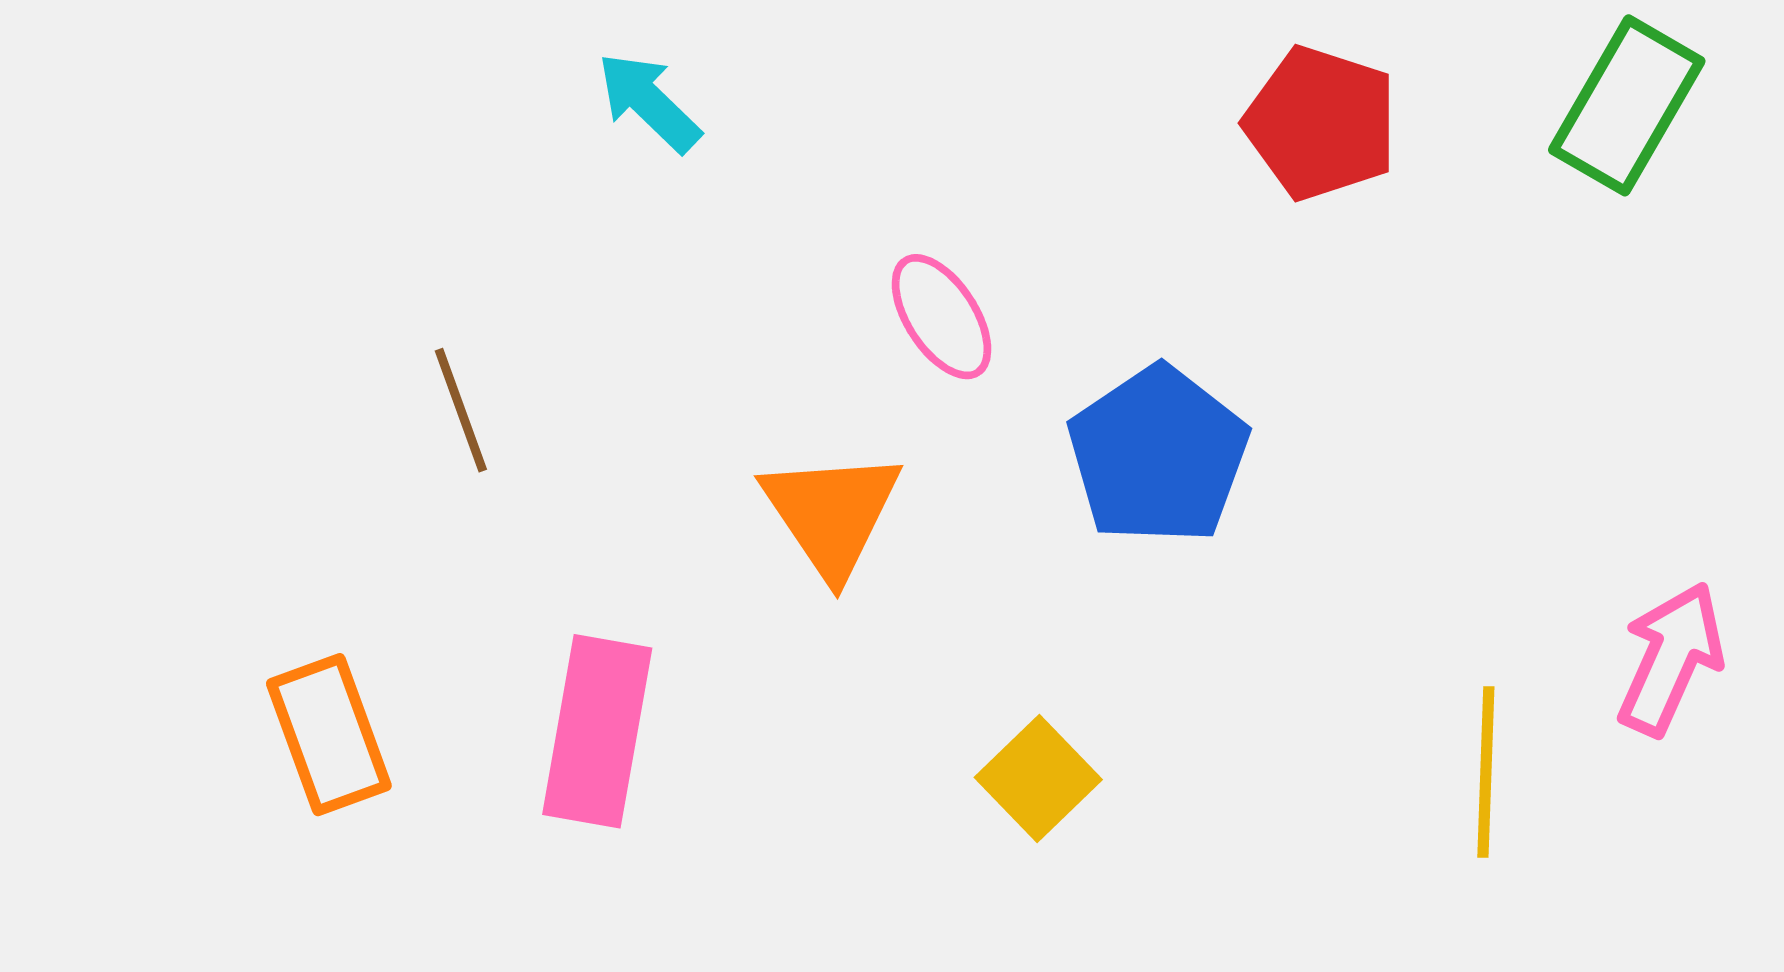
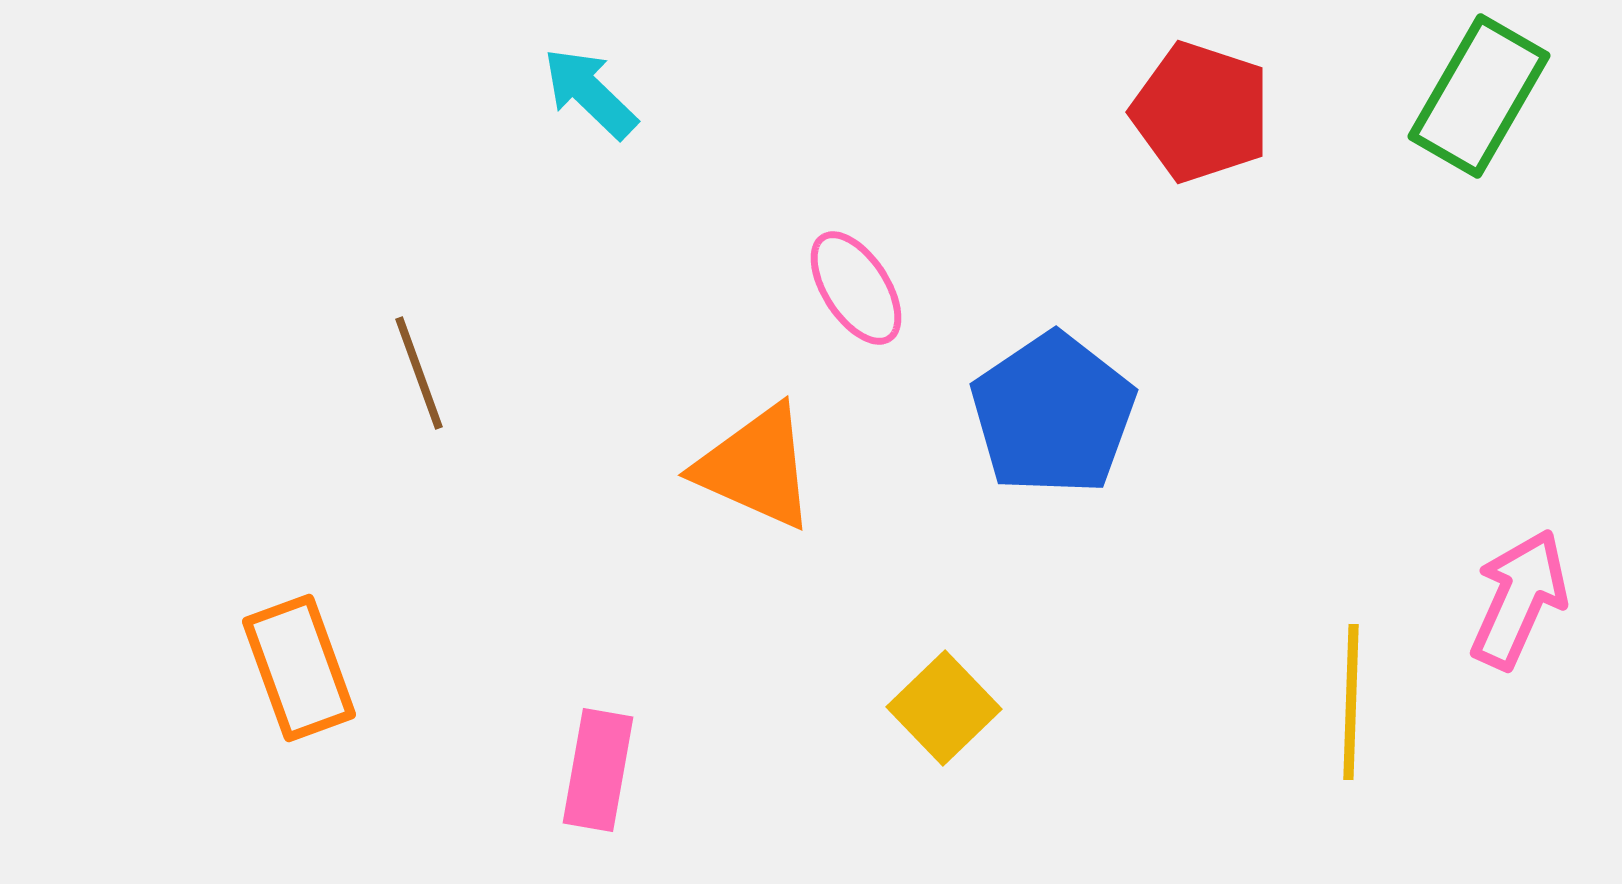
orange triangle: (832, 513) -> (756, 467), turned -32
pink rectangle: (597, 731) -> (598, 770), moved, size x0.7

